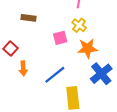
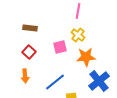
red square: (11, 48) -> (29, 52), moved

